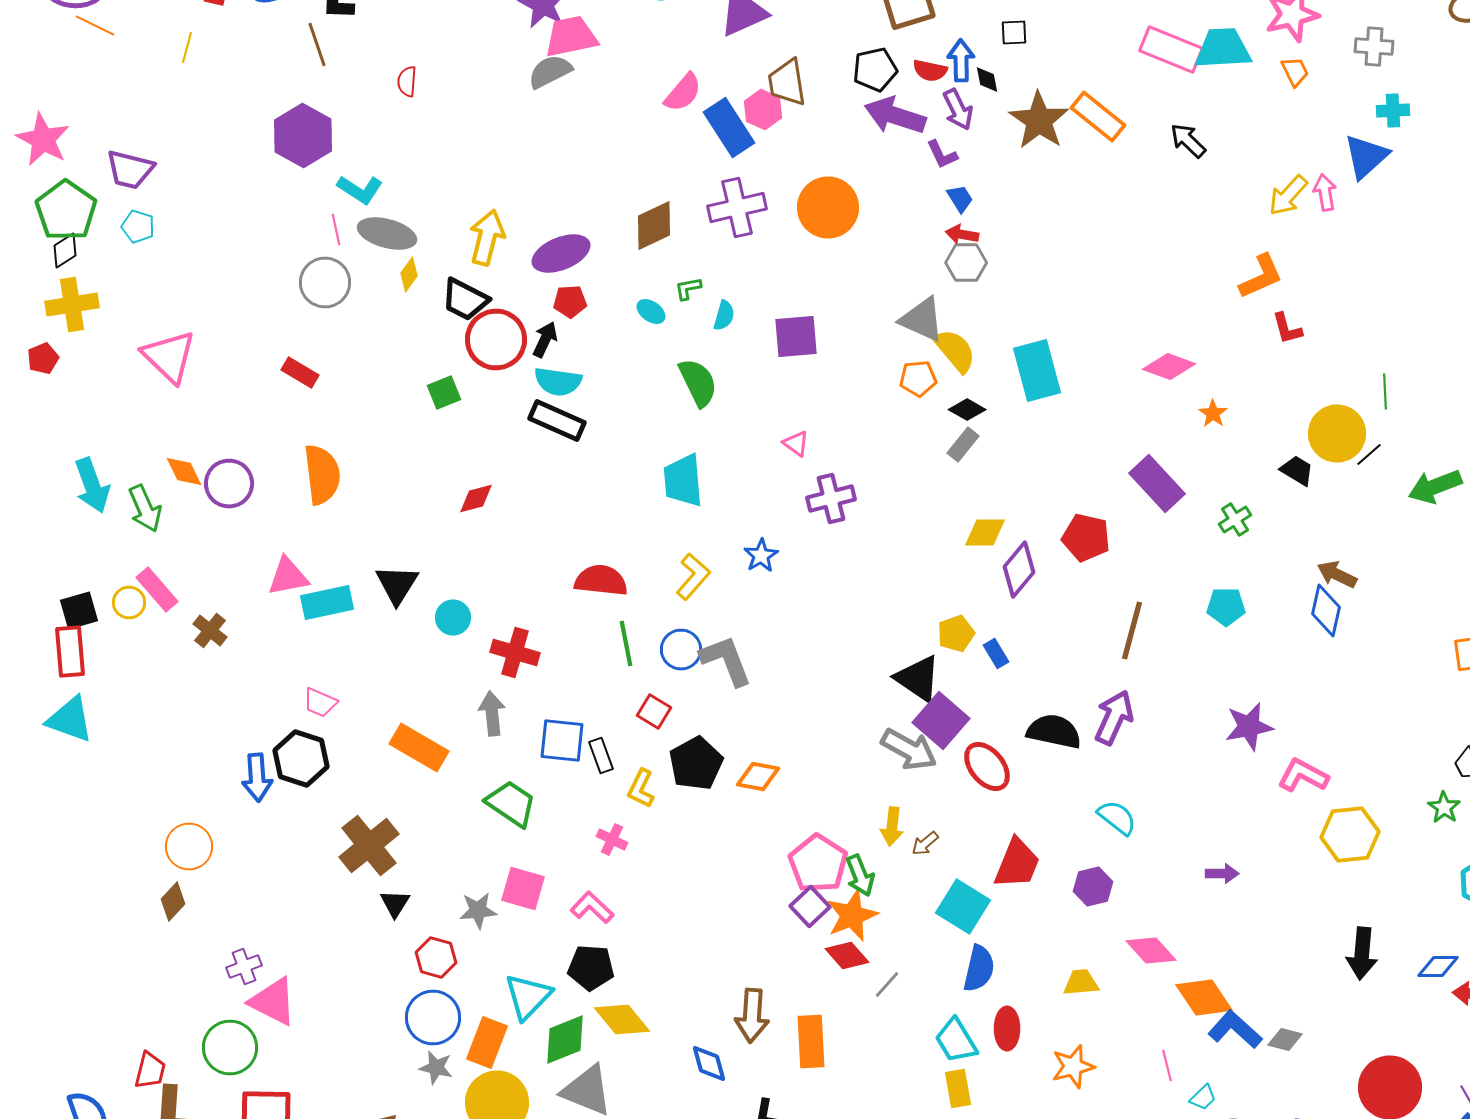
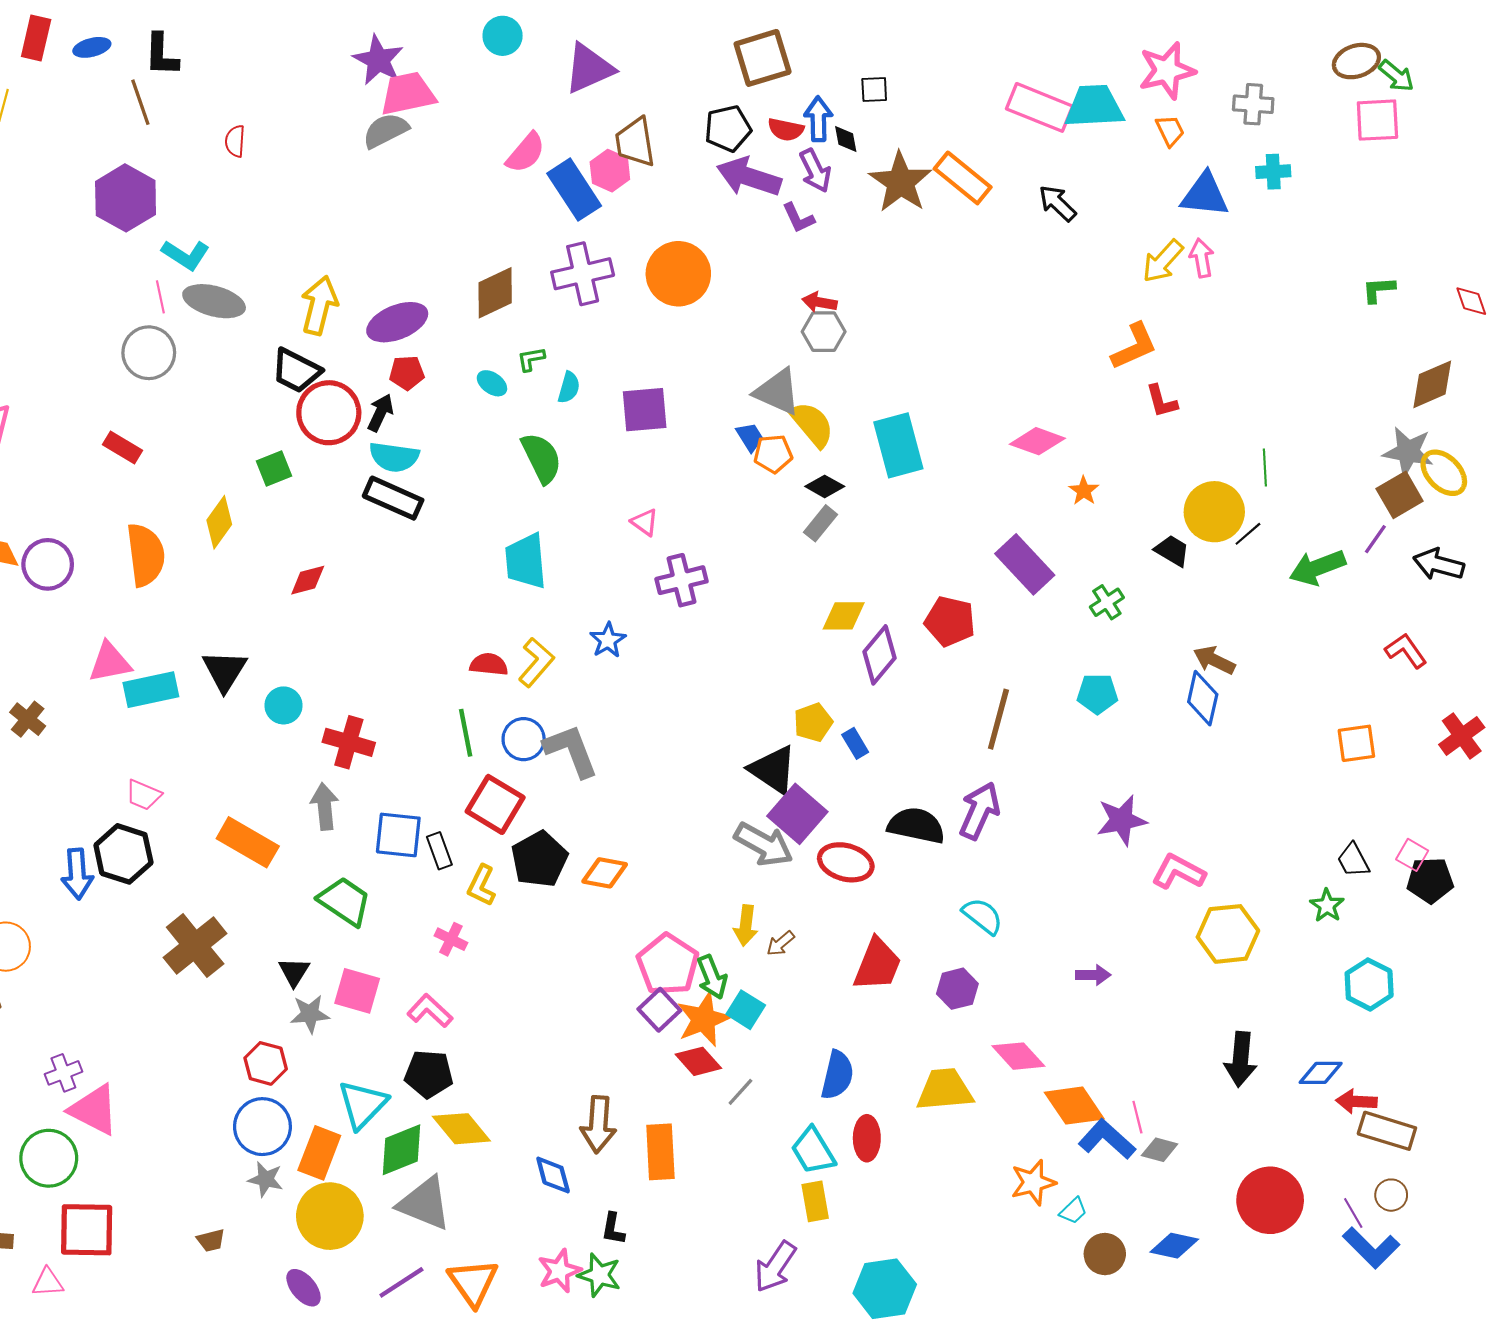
blue triangle: (1366, 156) -> (1205, 195), moved, turned 48
blue trapezoid: (960, 198) -> (750, 437), moved
yellow diamond: (409, 274) -> (219, 522), moved, size x1.4
red semicircle: (601, 580) -> (489, 664), moved, size x0.7
red square: (654, 712) -> (495, 804), size x1.6
red ellipse: (987, 766) -> (846, 862), turned -36
black triangle: (395, 904) -> (294, 972), moved
cyan square: (963, 906) -> (746, 1010), moved, size x0.7
yellow trapezoid: (1081, 982) -> (945, 1090), size x1.5
orange star: (1073, 1066) -> (1033, 1182), moved
pink line: (1167, 1066) -> (1137, 1117), moved

